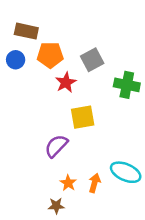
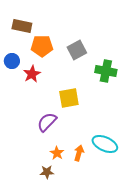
blue circle: (16, 60) -> (12, 61), moved
red star: (66, 82) -> (32, 74), moved

